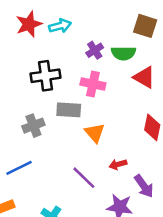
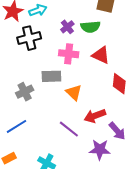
black cross: (45, 76) -> (29, 38), moved
red triangle: (144, 77) -> (101, 55), moved
red arrow: (118, 164) -> (95, 116), size x1.5

